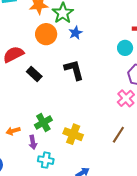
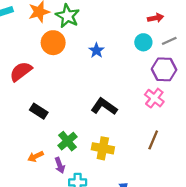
blue star: (76, 33) -> (96, 50), moved
black L-shape: (74, 70) -> (104, 106), moved, turned -30
black rectangle: (34, 74) -> (39, 111), moved

